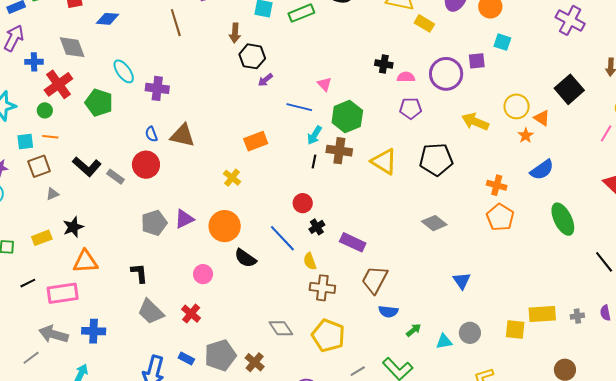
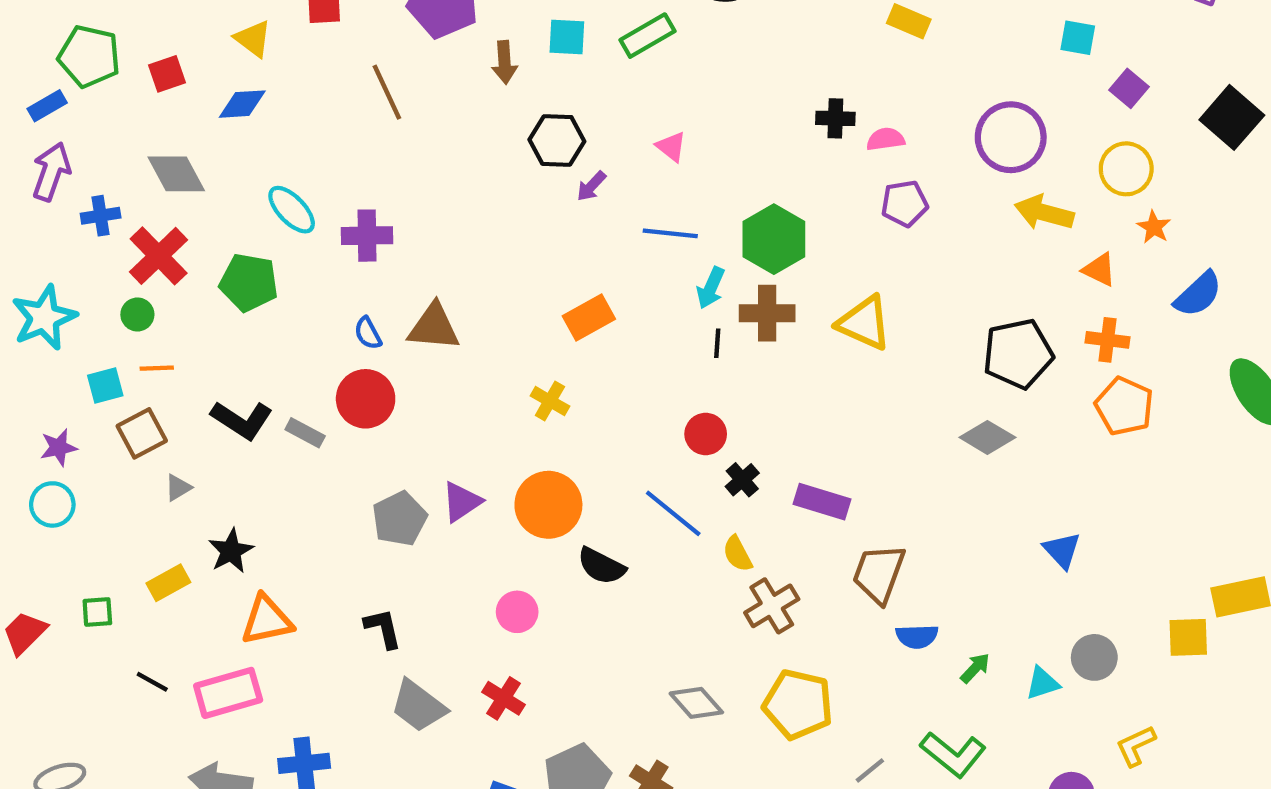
brown arrow: (235, 33) -> (505, 62), moved
purple square: (477, 61) -> (1129, 88), moved, turned -36
purple circle: (446, 74) -> (1011, 137), moved
pink triangle: (324, 84) -> (671, 147), moved
orange triangle: (542, 118) -> (1099, 270), moved
black pentagon: (436, 159) -> (1018, 354), moved
black line: (28, 283) -> (152, 682), turned 63
brown cross: (322, 288) -> (772, 606), turned -30

